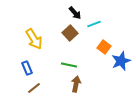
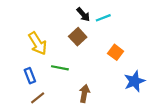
cyan line: (94, 24) -> (103, 18), moved
blue star: (121, 61) -> (134, 81), moved
green line: (69, 65) -> (60, 68), moved

